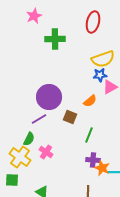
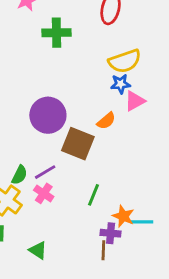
brown square: (70, 117) -> (78, 144), size x1.6
purple line: (39, 119) -> (45, 172), moved
green line: (89, 135) -> (93, 195), moved
purple cross: (93, 160) -> (111, 233), moved

